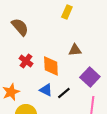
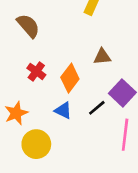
orange diamond: (51, 66) -> (70, 78), turned 40
black line: (64, 93) -> (97, 108), moved

